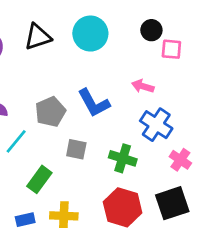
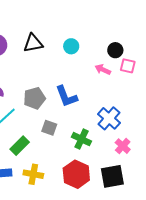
cyan circle: (90, 34) -> (71, 46), size x0.6
pink arrow: (143, 86) -> (103, 70), moved

